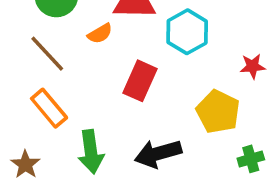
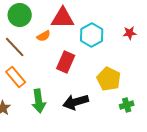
red star: (253, 66) -> (130, 33), moved

